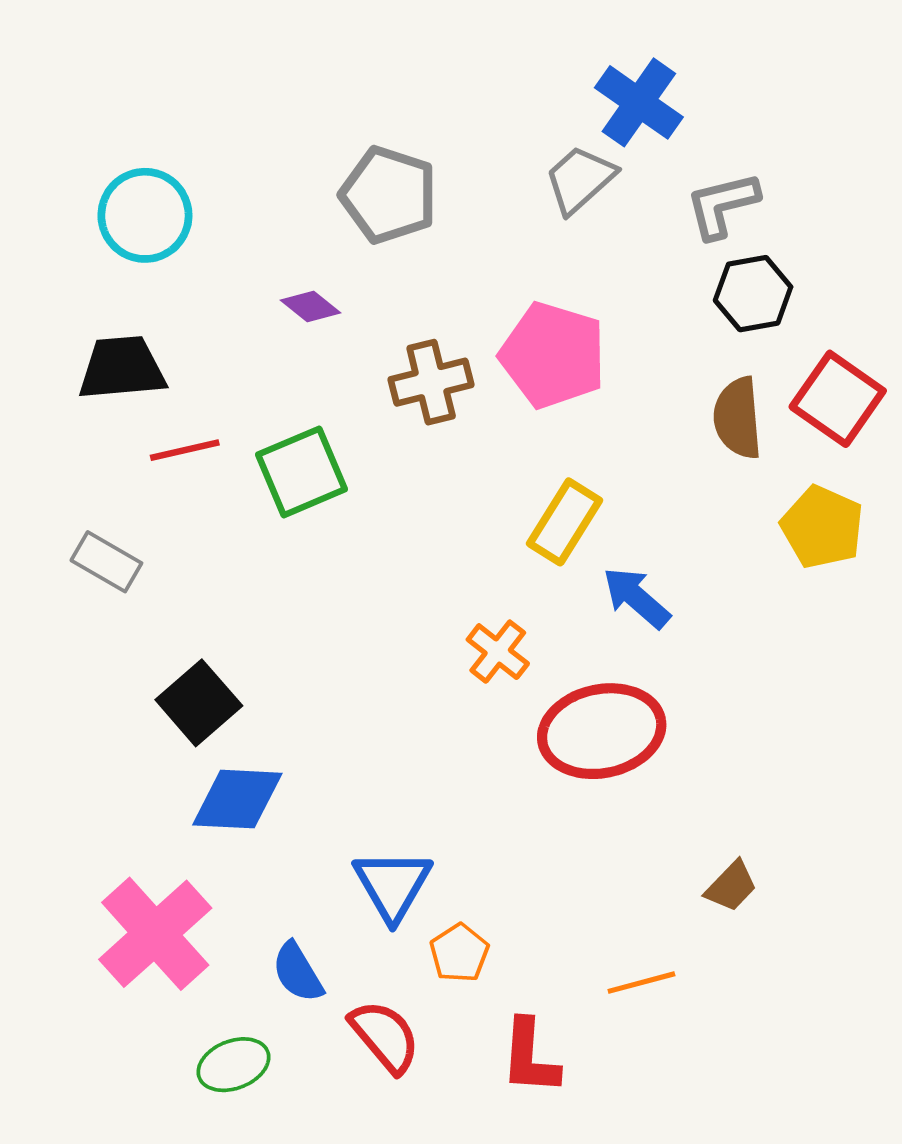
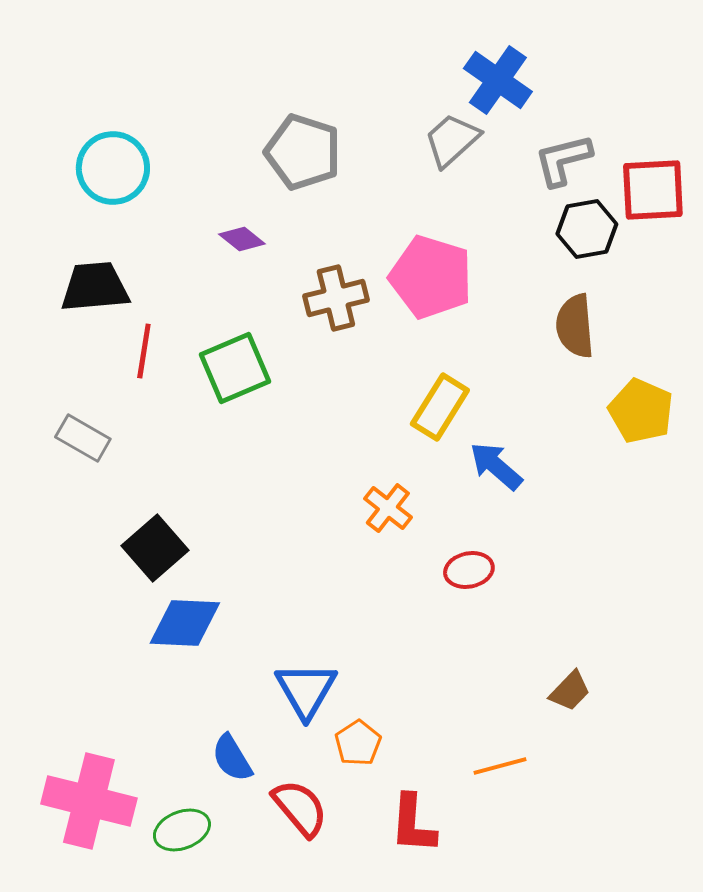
red square: (838, 399) -> (653, 190), moved, turned -38
red line: (185, 450) -> (144, 351), turned -68
red ellipse: (602, 731) -> (469, 570), size x0.5
pink cross: (155, 934) -> (89, 801), moved, turned -34

